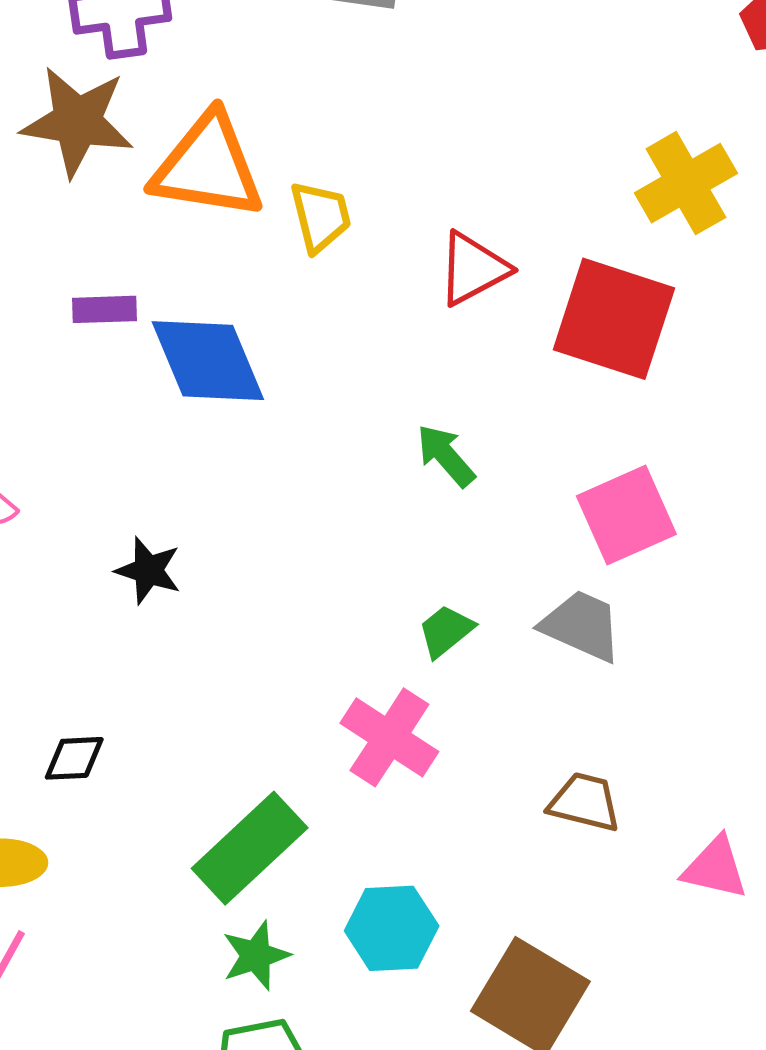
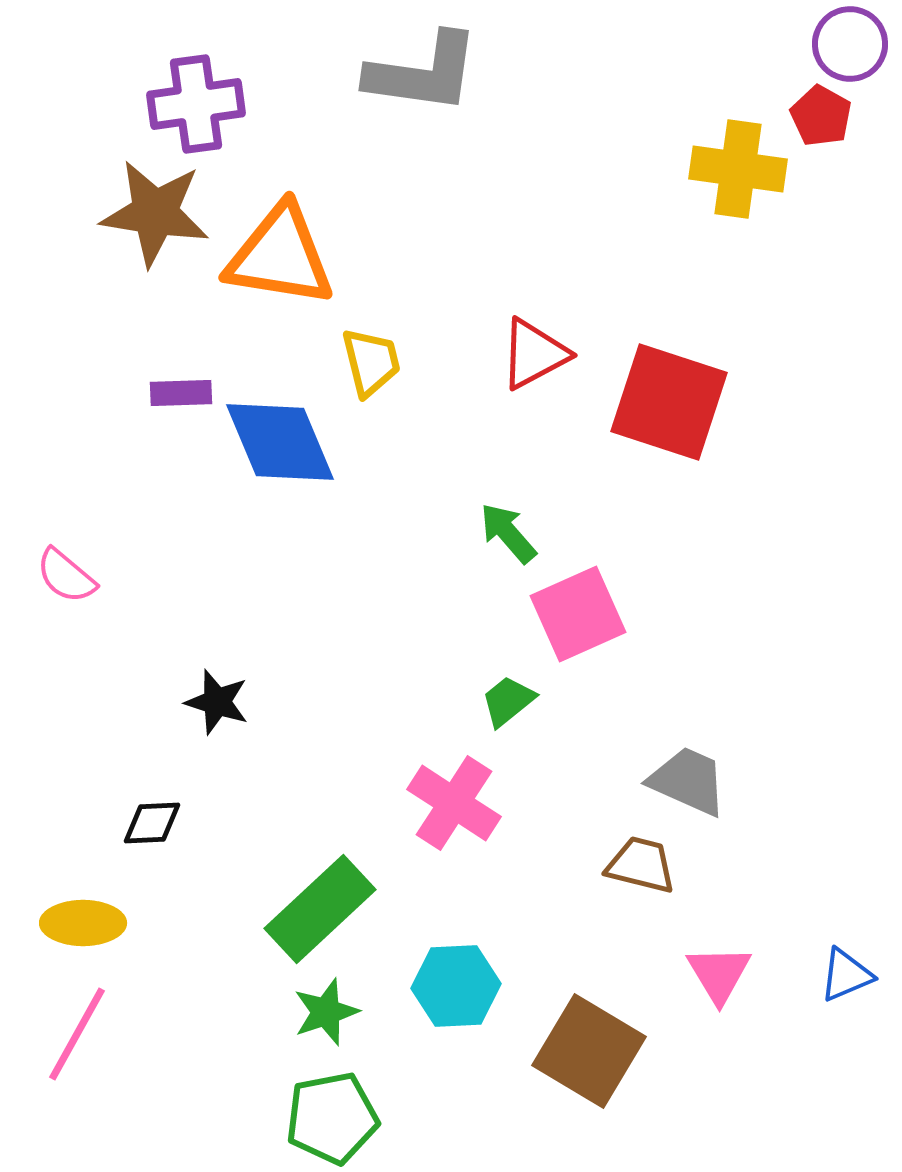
yellow cross: (686, 183) -> (738, 169), moved, turned 38
yellow trapezoid: (321, 217) -> (371, 362), moved
pink square: (626, 515) -> (578, 614), moved
black star: (148, 570) -> (217, 702), moved
gray trapezoid: (582, 626) -> (688, 781), moved
pink triangle: (715, 868) -> (719, 974), moved, turned 46

